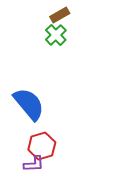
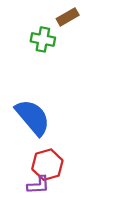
green cross: (56, 35) -> (43, 39), moved, turned -35

